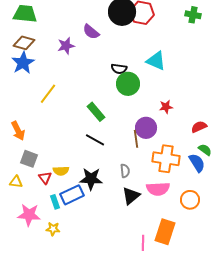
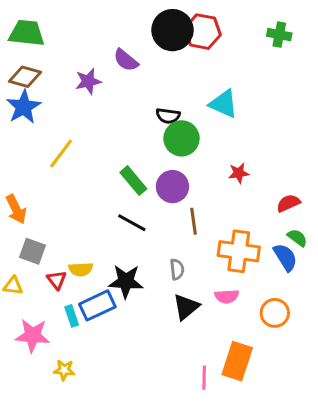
purple circle: (146, 128) -> (172, 187), moved
pink semicircle: (158, 189) -> (227, 296), size x0.7
yellow star: (53, 229) -> (64, 370), moved

